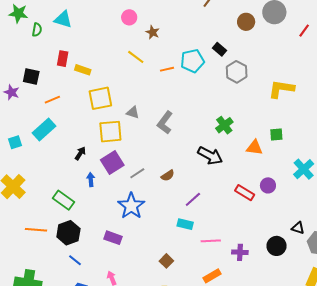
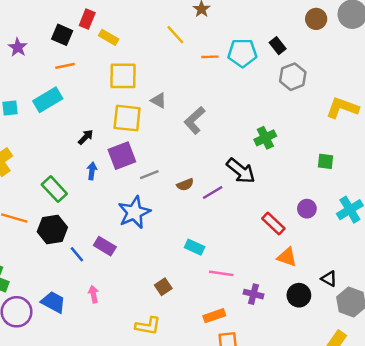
black square: (31, 76) -> (62, 35), moved
orange triangle: (254, 148) -> (287, 257), moved
purple circle: (268, 185) -> (307, 209), moved
purple line: (193, 199) -> (213, 192), moved
blue line: (75, 260) -> (77, 254), moved

